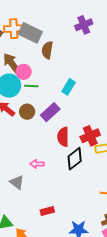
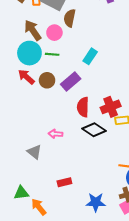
pink circle: (24, 72) -> (54, 33), moved
black diamond: (75, 159) -> (94, 130), turned 70

